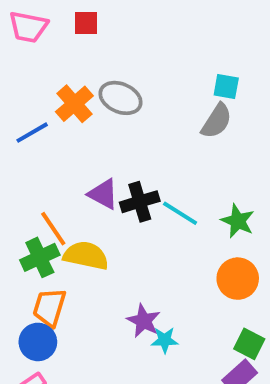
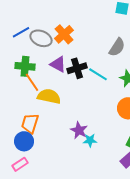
gray ellipse: (120, 98) -> (41, 38), moved
orange cross: (74, 104) -> (64, 34), moved
gray semicircle: (217, 121) -> (117, 47), moved
green cross: (40, 257) -> (25, 66), moved, turned 30

